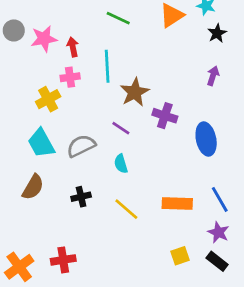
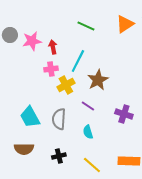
cyan line: (107, 66) -> (78, 61), turned 30
yellow cross: (48, 99) -> (66, 85), moved
purple cross: (165, 116) -> (124, 114), moved
gray semicircle: (81, 146) -> (59, 119), turned -60
brown semicircle: (33, 187) -> (24, 149), turned 60

